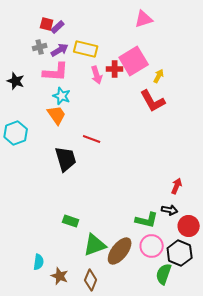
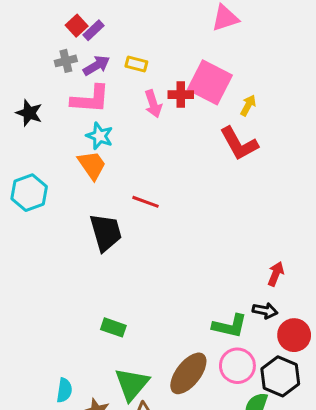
red square: (47, 24) -> (77, 26), turned 32
yellow rectangle: (86, 49) -> (136, 64), size x0.6
pink square: (134, 61) -> (210, 82), turned -32
green triangle: (95, 245) -> (132, 384), moved, turned -30

